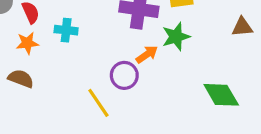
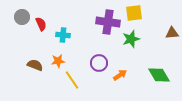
orange star: (27, 43) -> (58, 61), moved
orange arrow: (147, 54) -> (120, 75), moved
yellow line: (98, 103) -> (72, 80), moved

